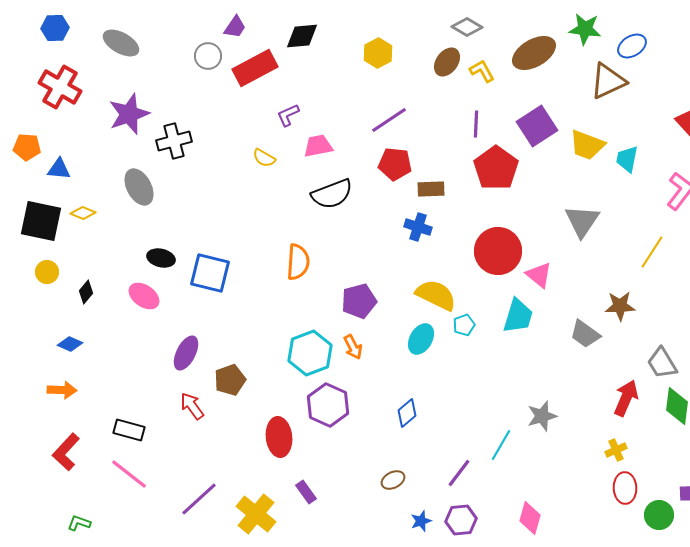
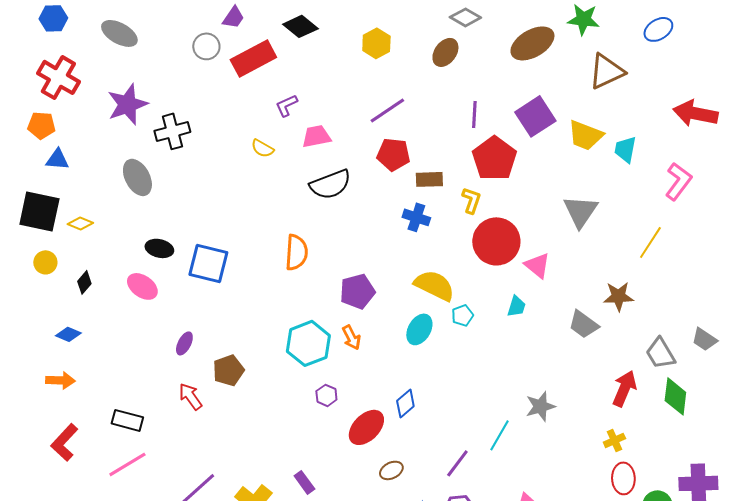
black diamond: (302, 36) -> (300, 26), turned 44
blue ellipse: (632, 46) -> (658, 29), moved
yellow L-shape: (482, 71) -> (471, 200), moved, turned 48
orange pentagon: (27, 147) -> (41, 125), moved
yellow diamond: (83, 213) -> (80, 223), moved
cyan trapezoid: (518, 316) -> (516, 306), size x0.6
purple ellipse: (186, 353) -> (184, 343), size x0.7
purple hexagon: (328, 405) -> (326, 395), size x0.5
red ellipse: (279, 437) -> (366, 427), moved, turned 51
pink line: (129, 474) -> (127, 464), turned -69

